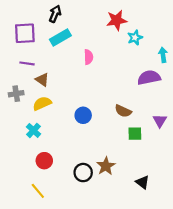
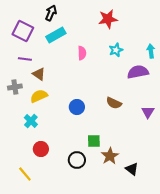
purple square: (25, 33) -> (23, 31), turned 30
cyan star: (135, 38) -> (116, 50), moved
green square: (135, 134) -> (94, 141), moved
brown star: (106, 166) -> (110, 156), moved
yellow line: (38, 191) -> (25, 174), moved

